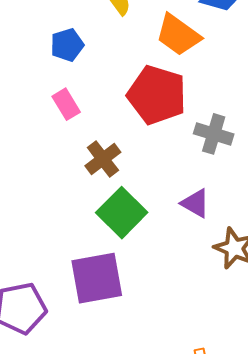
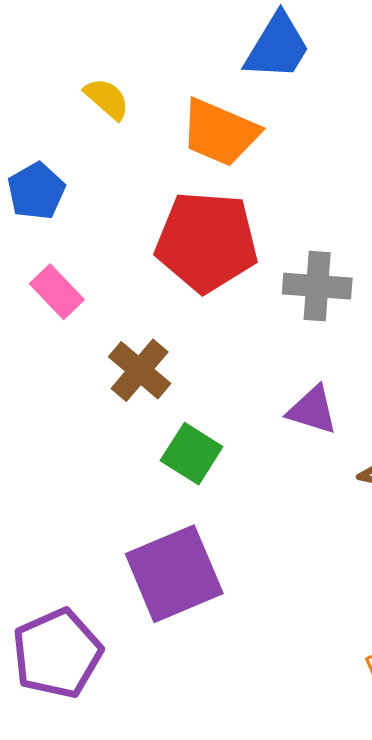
green square: (122, 213) -> (192, 454), size x0.7

